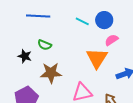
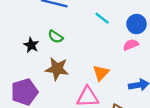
blue circle: (104, 20) -> (137, 24), moved
orange triangle: (97, 58) -> (101, 73), moved, size x0.7

